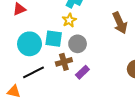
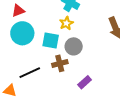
cyan circle: (30, 44) -> (22, 33), moved
purple rectangle: (82, 72) -> (85, 82), moved

